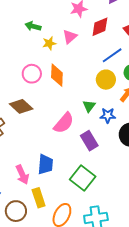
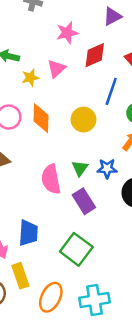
blue line: (112, 55) -> (111, 91), turned -35
yellow circle: (106, 80) -> (84, 120), moved
green triangle: (89, 106) -> (80, 168), moved
pink semicircle: (64, 123) -> (51, 179), turned 130

